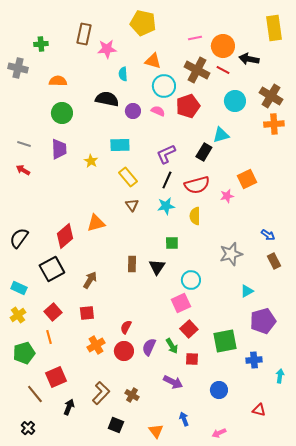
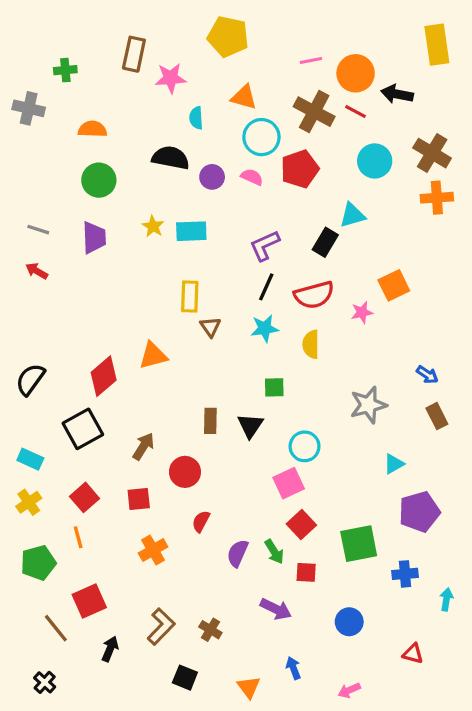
yellow star: (91, 161) -> (153, 226), moved
yellow rectangle: (128, 177) -> (190, 297), moved, turned 42
red circle: (124, 351) -> (185, 472), moved

